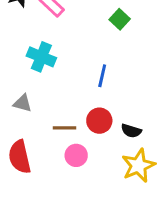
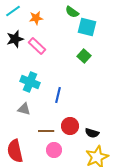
blue line: (102, 76) -> (58, 95), moved
gray triangle: (23, 103) -> (24, 109), moved

